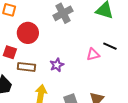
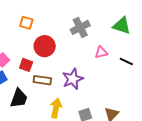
pink triangle: (93, 54) -> (101, 52), moved
purple star: (57, 65) -> (73, 79), size x1.5

